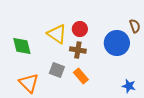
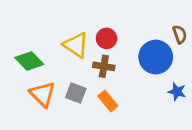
green diamond: (22, 46) -> (29, 61), turned -30
orange triangle: (29, 83) -> (43, 94), moved
blue star: (129, 86) -> (177, 92), moved

